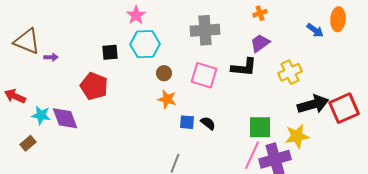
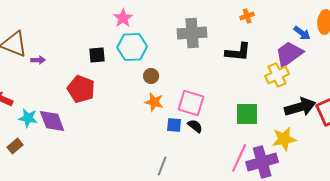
purple trapezoid: (260, 43) -> (289, 54), moved, size x1.4
black L-shape: (244, 67) -> (238, 52), moved
pink square: (204, 75) -> (191, 103), moved
green square: (260, 127) -> (247, 114), moved

